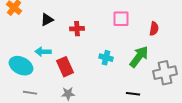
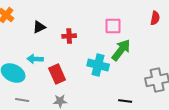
red semicircle: (154, 29) -> (155, 18), moved
green arrow: (139, 57) -> (121, 50), moved
cyan cross: (106, 58) -> (98, 65), size x1.5

